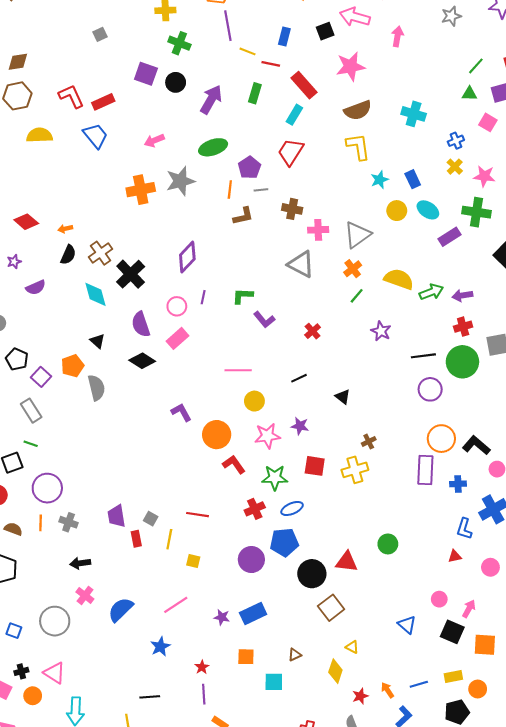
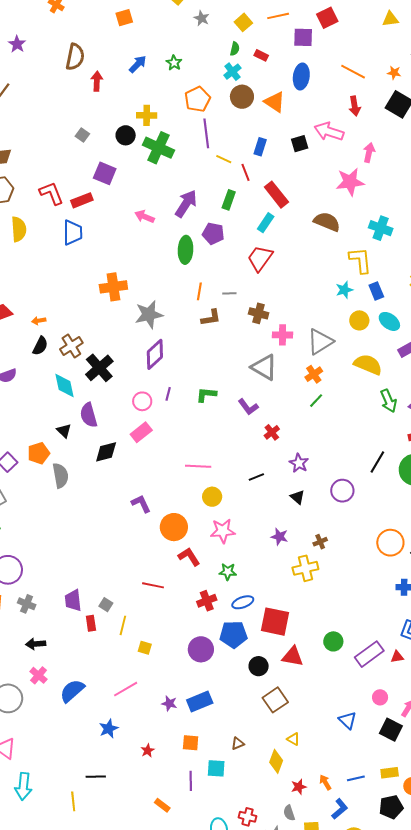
gray square: (100, 34) -> (82, 135), turned -32
green cross: (179, 43) -> (159, 148), size x1.4
red line: (271, 64) -> (245, 172), turned 54
pink star: (350, 66) -> (350, 182), moved
purple square: (146, 74) -> (105, 173), moved
black circle: (176, 82) -> (126, 135), moved
brown semicircle: (358, 110) -> (327, 222), turned -140
yellow semicircle: (39, 135) -> (19, 229), turned 85
blue trapezoid: (95, 136) -> (73, 233), turned 36
pink arrow: (154, 140) -> (145, 217), moved, turned 42
green ellipse: (213, 147) -> (185, 250), turned -72
yellow L-shape: (358, 147) -> (360, 260), moved
purple pentagon: (249, 168) -> (213, 234), moved, turned -30
gray star: (180, 181) -> (149, 315), moved
yellow semicircle: (399, 279) -> (368, 365), moved
green arrow: (431, 292) -> (389, 401), turned 85
purple L-shape: (264, 320) -> (248, 407), moved
purple semicircle: (141, 324) -> (89, 415), moved
purple star: (381, 331) -> (299, 463), moved
black line: (423, 356) -> (377, 462), turned -55
black diamond: (142, 361) -> (106, 452), turned -50
purple circle: (430, 389) -> (342, 491), moved
purple star: (300, 426) -> (279, 537), moved
red square: (315, 466) -> (275, 622), moved, size x1.4
purple rectangle: (425, 470) -> (369, 654), moved, turned 48
green star: (275, 478) -> (228, 572), size x0.7
red line: (197, 515) -> (153, 585), moved
black circle: (312, 574) -> (259, 666), size x0.7
purple line: (204, 694) -> (191, 781), moved

